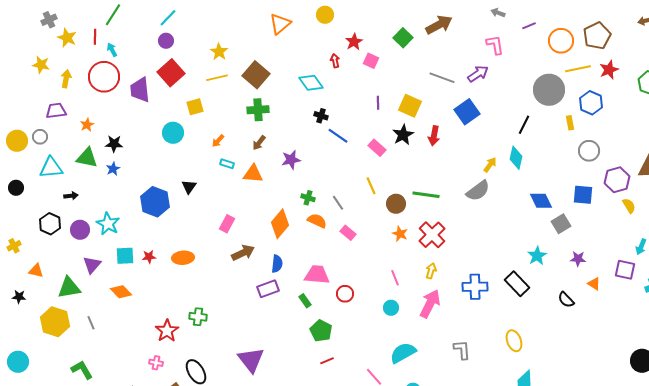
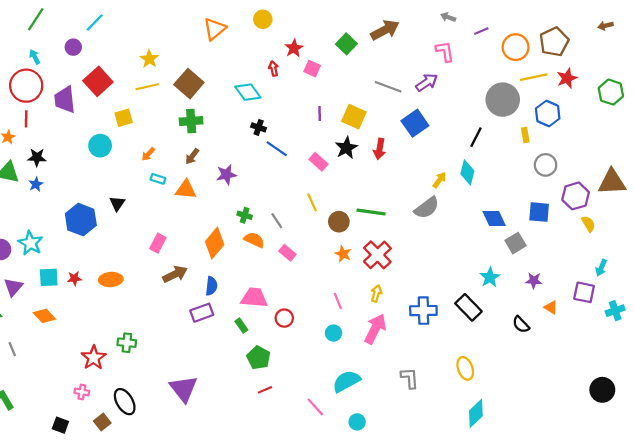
red line: (95, 37) -> (26, 119), moved
purple circle: (166, 41) -> (73, 47), moved

